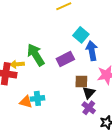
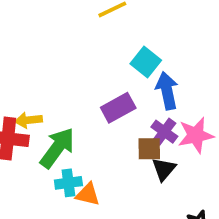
green arrow: (36, 55) -> (57, 148), moved, turned 70
orange triangle: (26, 102) -> (88, 194), moved
purple cross: (89, 108) -> (164, 132), moved

